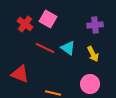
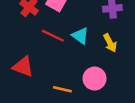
pink circle: (90, 84) -> (95, 79), moved

